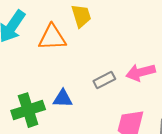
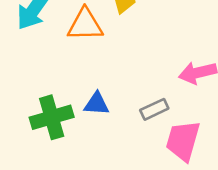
gray rectangle: (104, 80) -> (154, 109), moved

